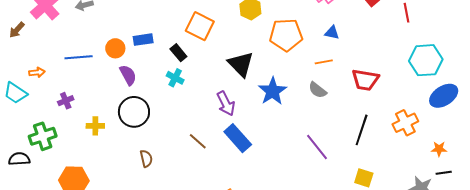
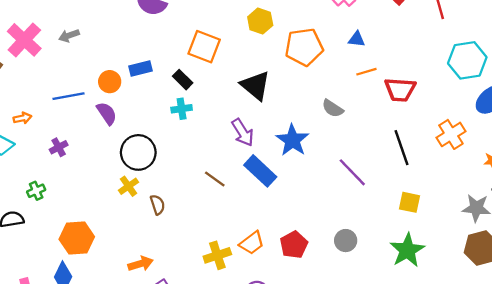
orange line: (324, 62) -> (366, 72), moved
purple semicircle: (128, 75) -> (107, 113), moved
cyan cross: (175, 78) -> (182, 109), turned -30
gray semicircle: (317, 90) -> (333, 108), moved
blue star: (273, 91) -> (292, 140), moved
yellow cross: (95, 126) -> (128, 186), moved, turned -30
black line: (362, 130) -> (401, 148), turned -32
green cross: (43, 136) -> (36, 191), size x0.6

